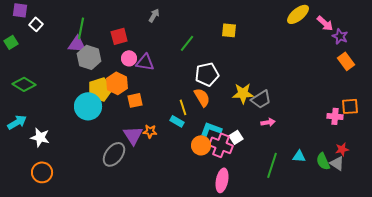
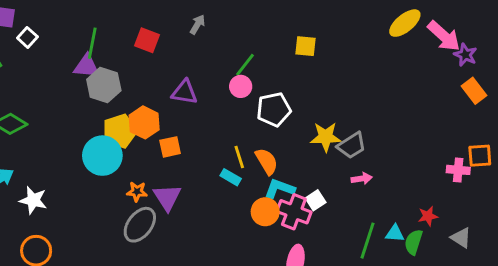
pink arrow: (325, 23) -> (444, 36), size x1.4
red square: (119, 36) -> (147, 40), moved, turned 36
pink circle: (129, 58) -> (241, 86), moved
orange semicircle: (202, 97) -> (267, 161), moved
orange star: (150, 131) -> (137, 192), moved
red star: (342, 149) -> (428, 216), moved
cyan triangle: (299, 156) -> (395, 233), moved
green semicircle: (323, 161) -> (414, 242), moved, turned 42

